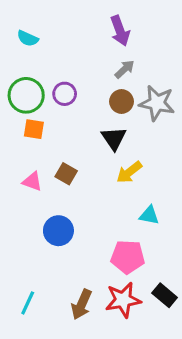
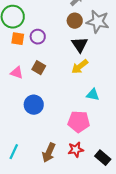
purple circle: (65, 94) -> (38, 37), moved
black triangle: (114, 138) -> (80, 45), moved
black rectangle: (165, 295) -> (103, 158), moved
red star: (123, 300) -> (76, 150), size x0.7

